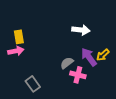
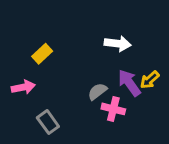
yellow rectangle: (19, 37) -> (42, 54), moved, turned 56
pink arrow: (16, 51) -> (23, 87), moved

